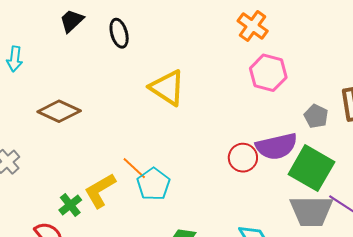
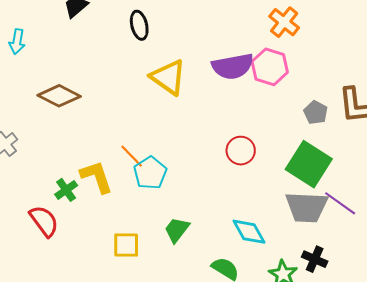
orange cross: (253, 26) -> (284, 22), moved
black ellipse: (119, 33) -> (139, 25), moved
purple semicircle: (277, 146) -> (233, 66), moved
yellow L-shape: (100, 190) -> (96, 177), turned 99

